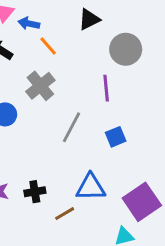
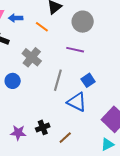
orange line: (48, 46) -> (42, 27), moved
purple line: (106, 88) -> (75, 50), turned -60
blue triangle: (91, 187) -> (77, 102), moved, turned 40

